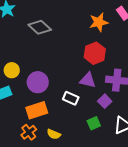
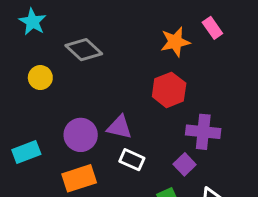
yellow circle: (12, 70) -> (40, 78), moved
purple triangle: (88, 80) -> (119, 127), moved

